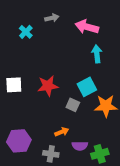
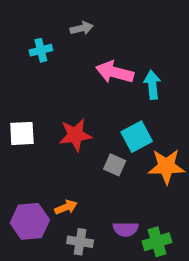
pink arrow: (87, 27) -> (115, 72), moved
cyan cross: (26, 32) -> (41, 50), turned 32
orange arrow: (62, 132) -> (66, 207), moved

